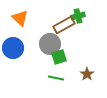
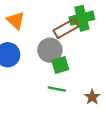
green cross: (78, 16) -> (82, 18), size x1.5
brown star: (87, 74) -> (92, 97), moved

